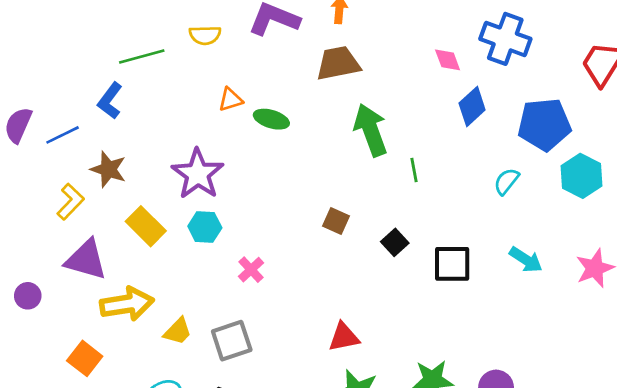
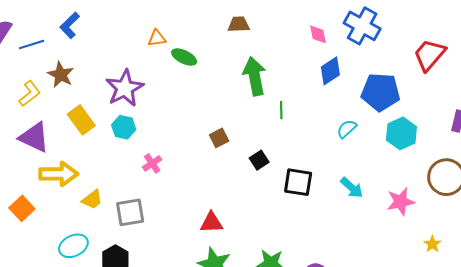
brown trapezoid: (338, 63) -> (239, 24), size x0.7
brown square: (336, 221) -> (219, 138), turned 30

